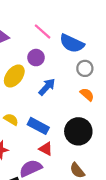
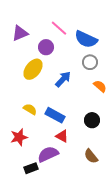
purple circle: (36, 58) -> (46, 47), moved
gray circle: (85, 68) -> (90, 62), moved
black circle: (78, 131) -> (92, 120), size x0.6

